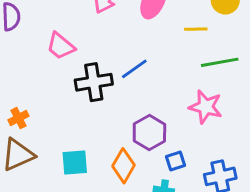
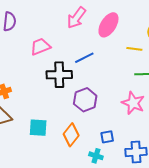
pink trapezoid: (61, 46) -> (40, 47), turned 110
blue line: (134, 69) -> (84, 58), moved
purple hexagon: (149, 133) -> (85, 100), moved

